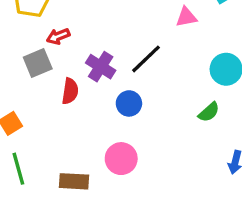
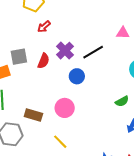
red arrow: (58, 36) -> (44, 27), turned -32
gray square: (38, 63) -> (19, 57), moved
green semicircle: (209, 112) -> (122, 101), moved

